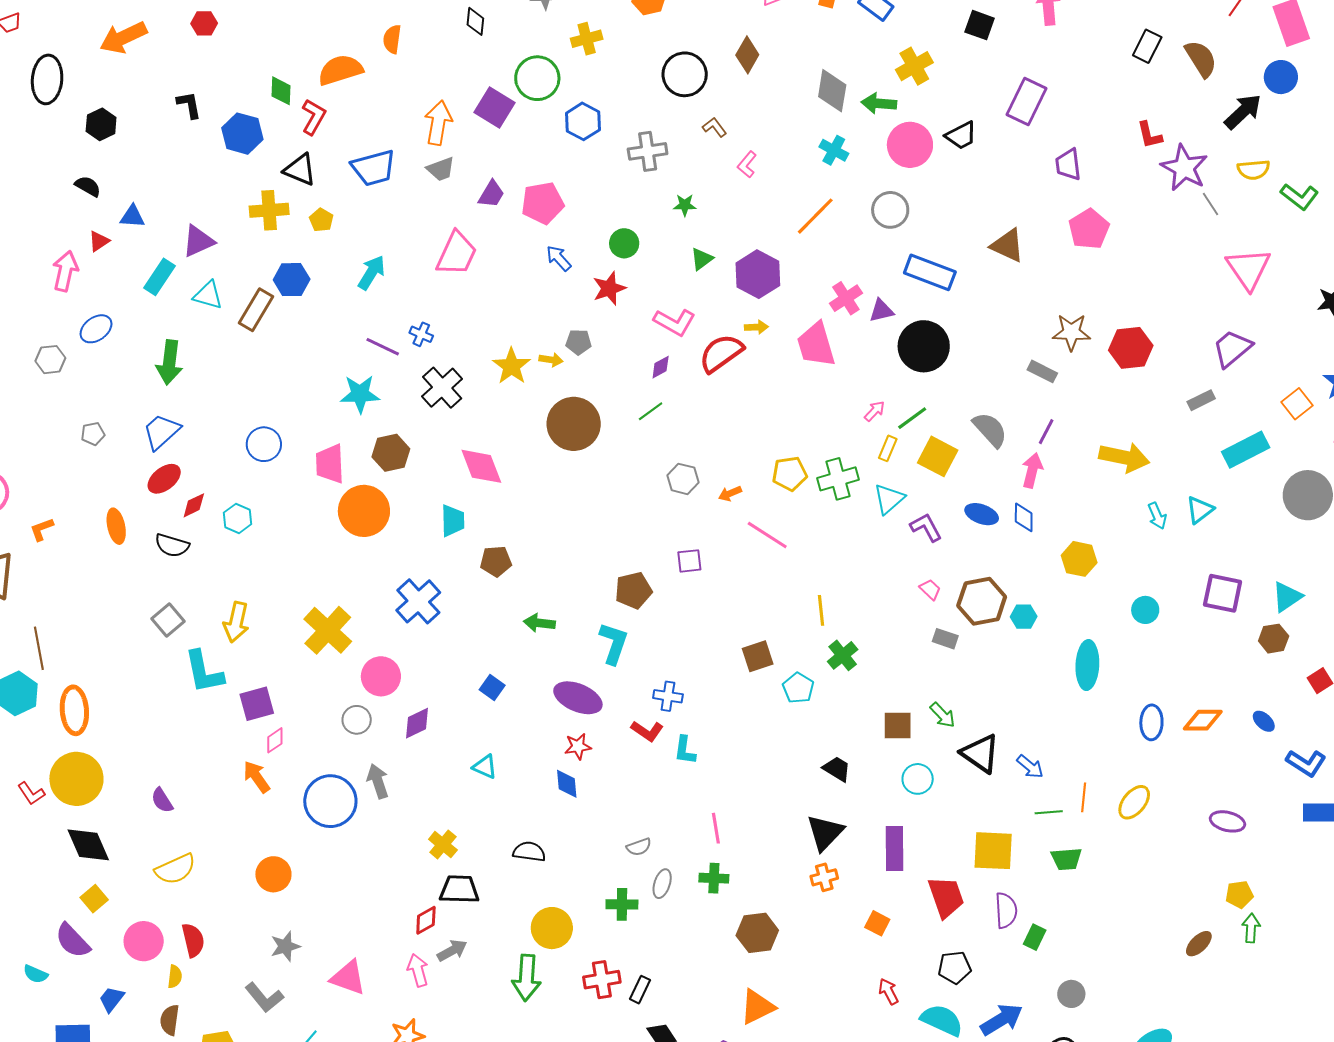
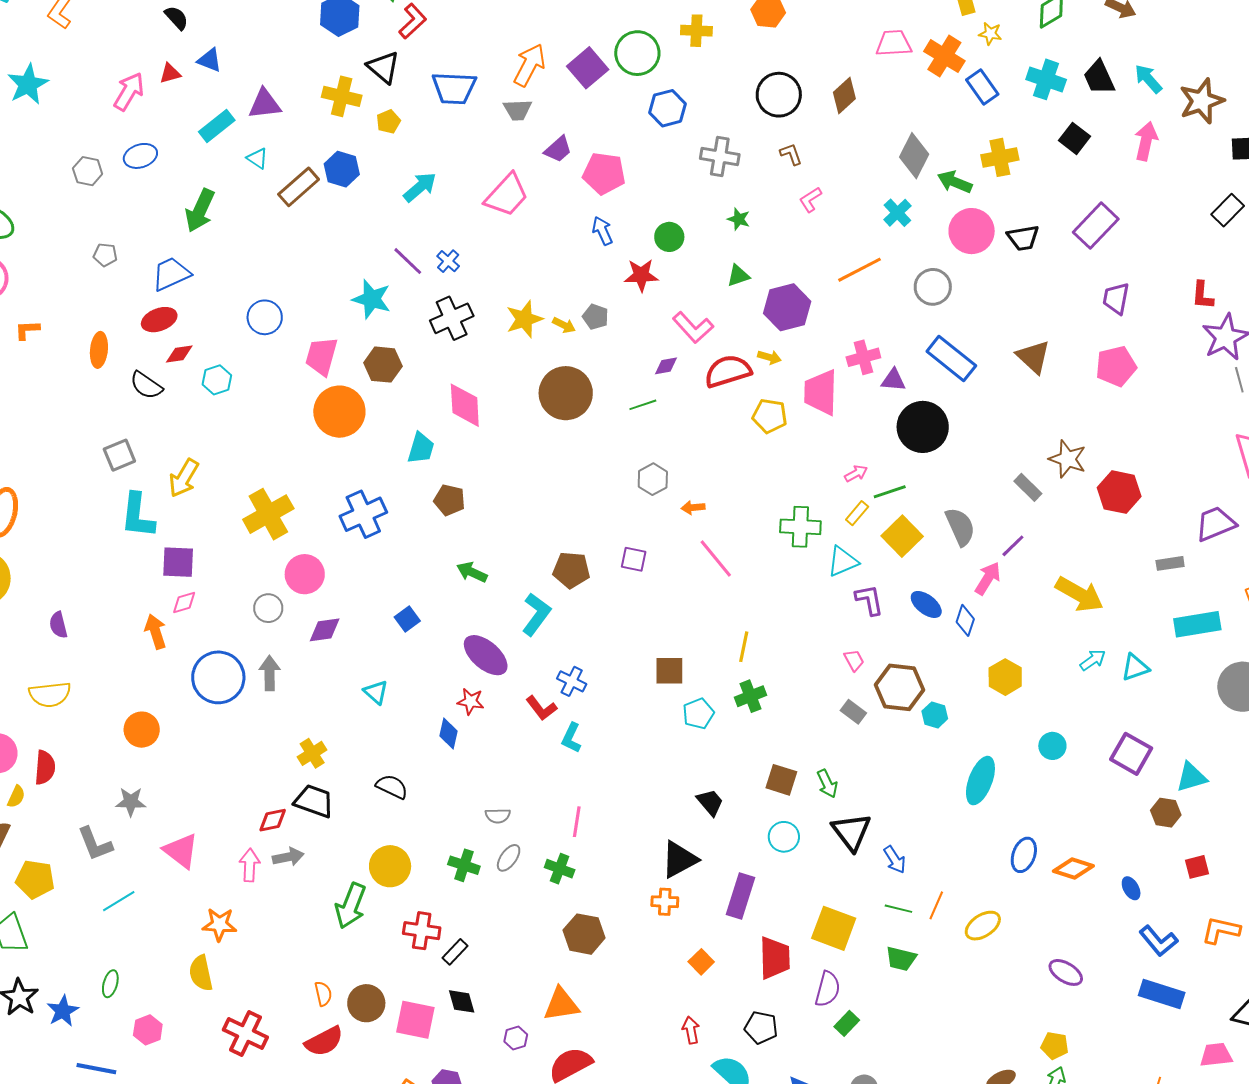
cyan triangle: (208, 295) -> (257, 158), size x0.7
yellow pentagon: (790, 474) -> (770, 416), moved
cyan arrow: (1157, 516) -> (1093, 660), turned -120

